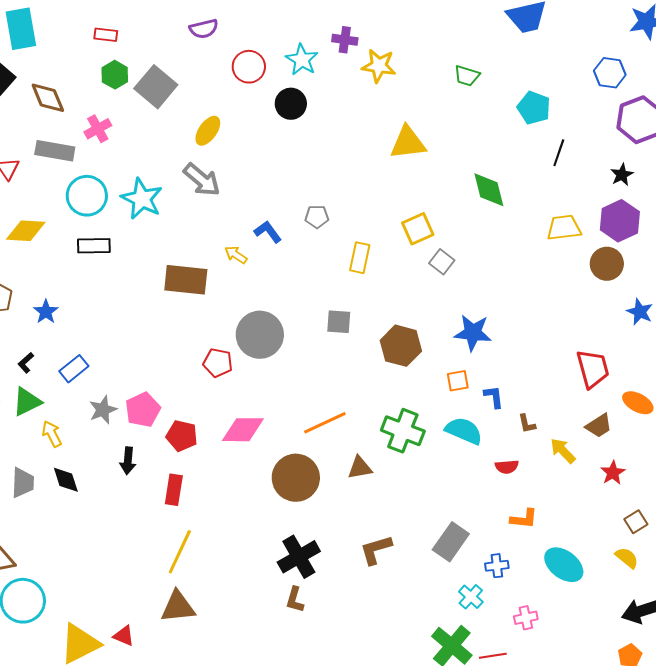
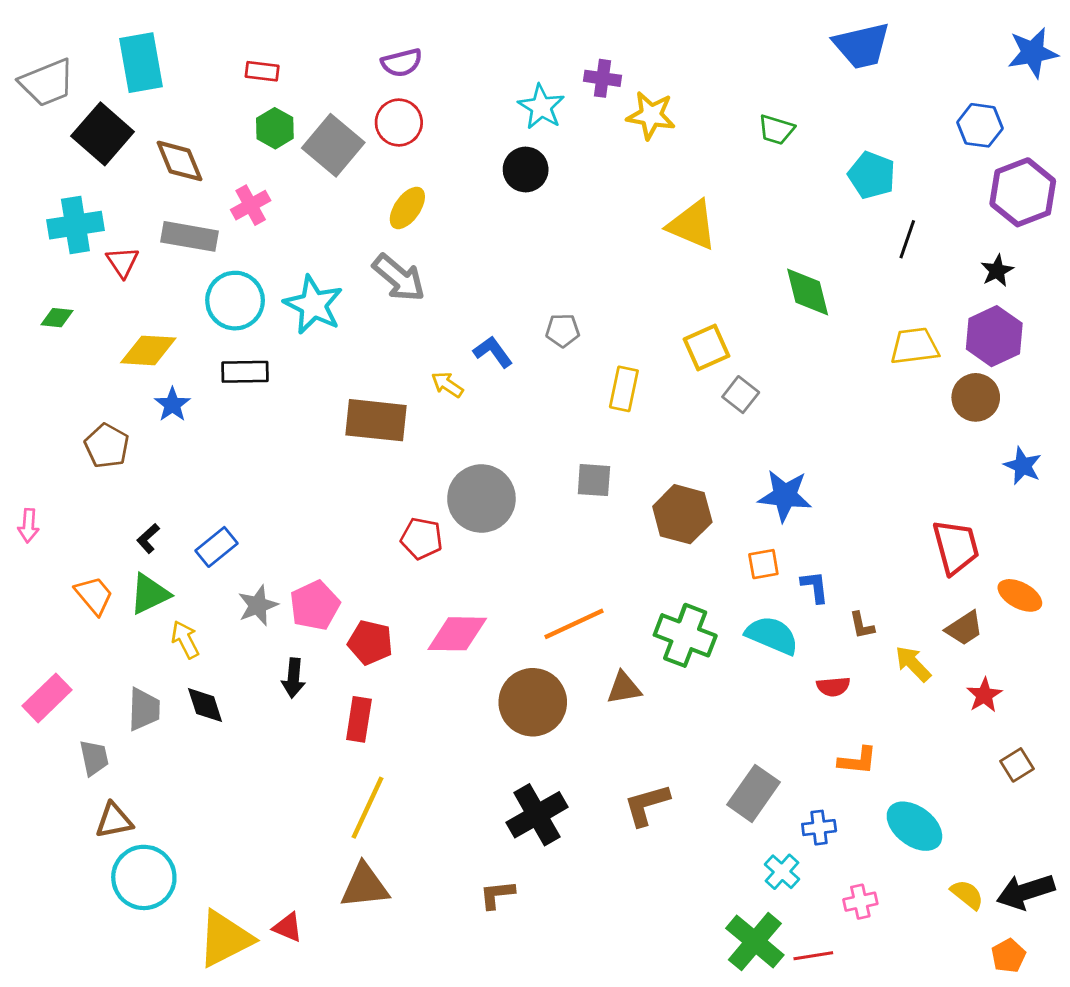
red circle: (249, 67) -> (399, 123), moved
yellow triangle: (408, 143) -> (692, 225), turned 30
blue star: (46, 312) -> (172, 405), moved
yellow semicircle: (627, 558) -> (967, 895), moved
brown L-shape: (295, 600) -> (497, 895), moved, turned 68

